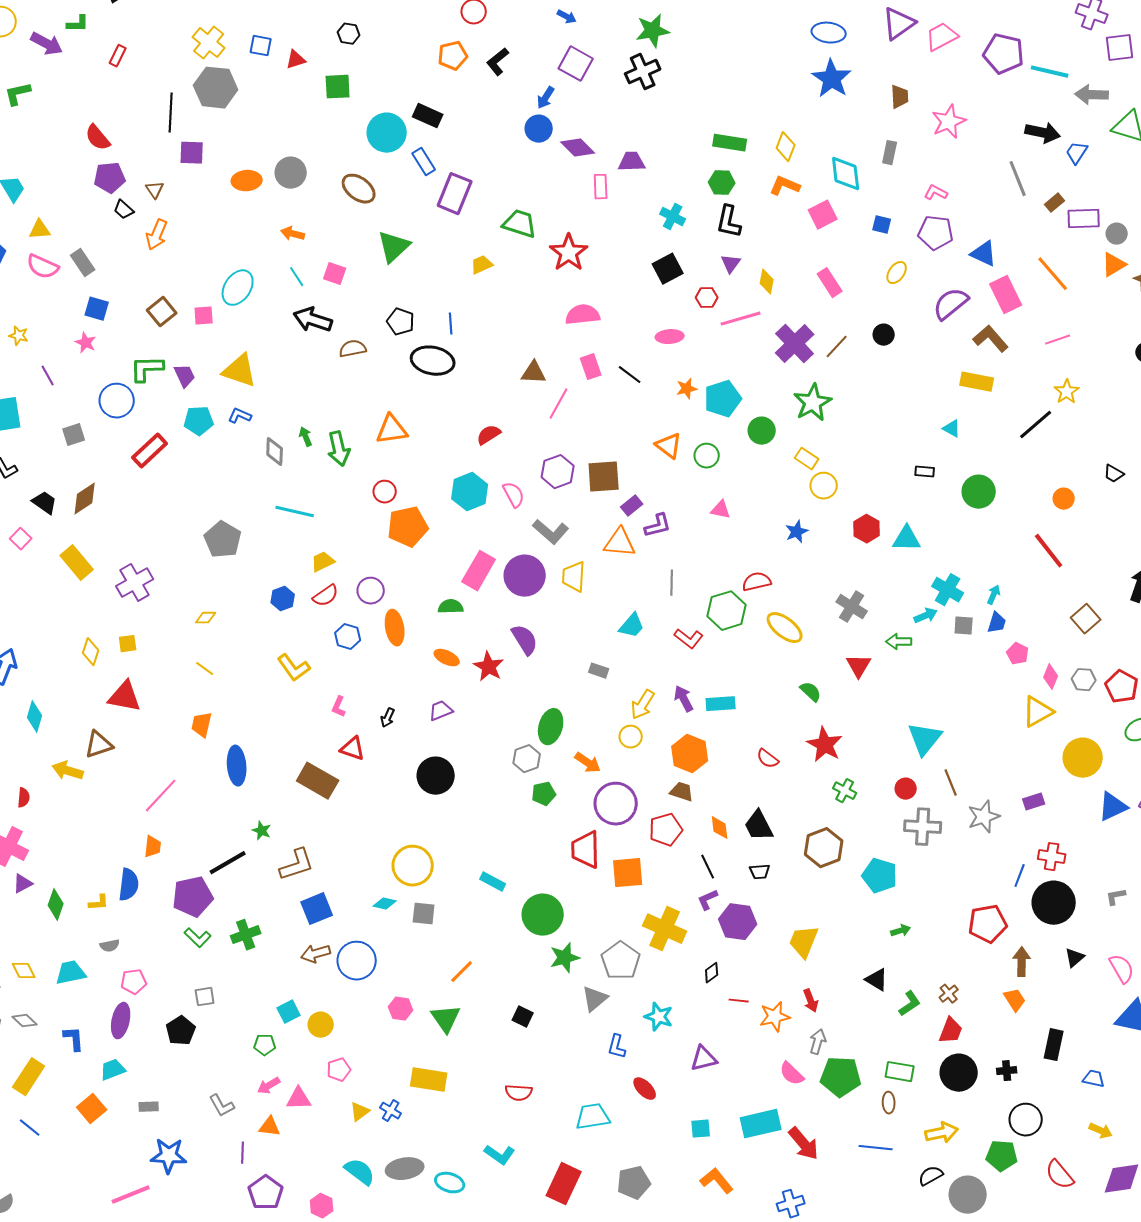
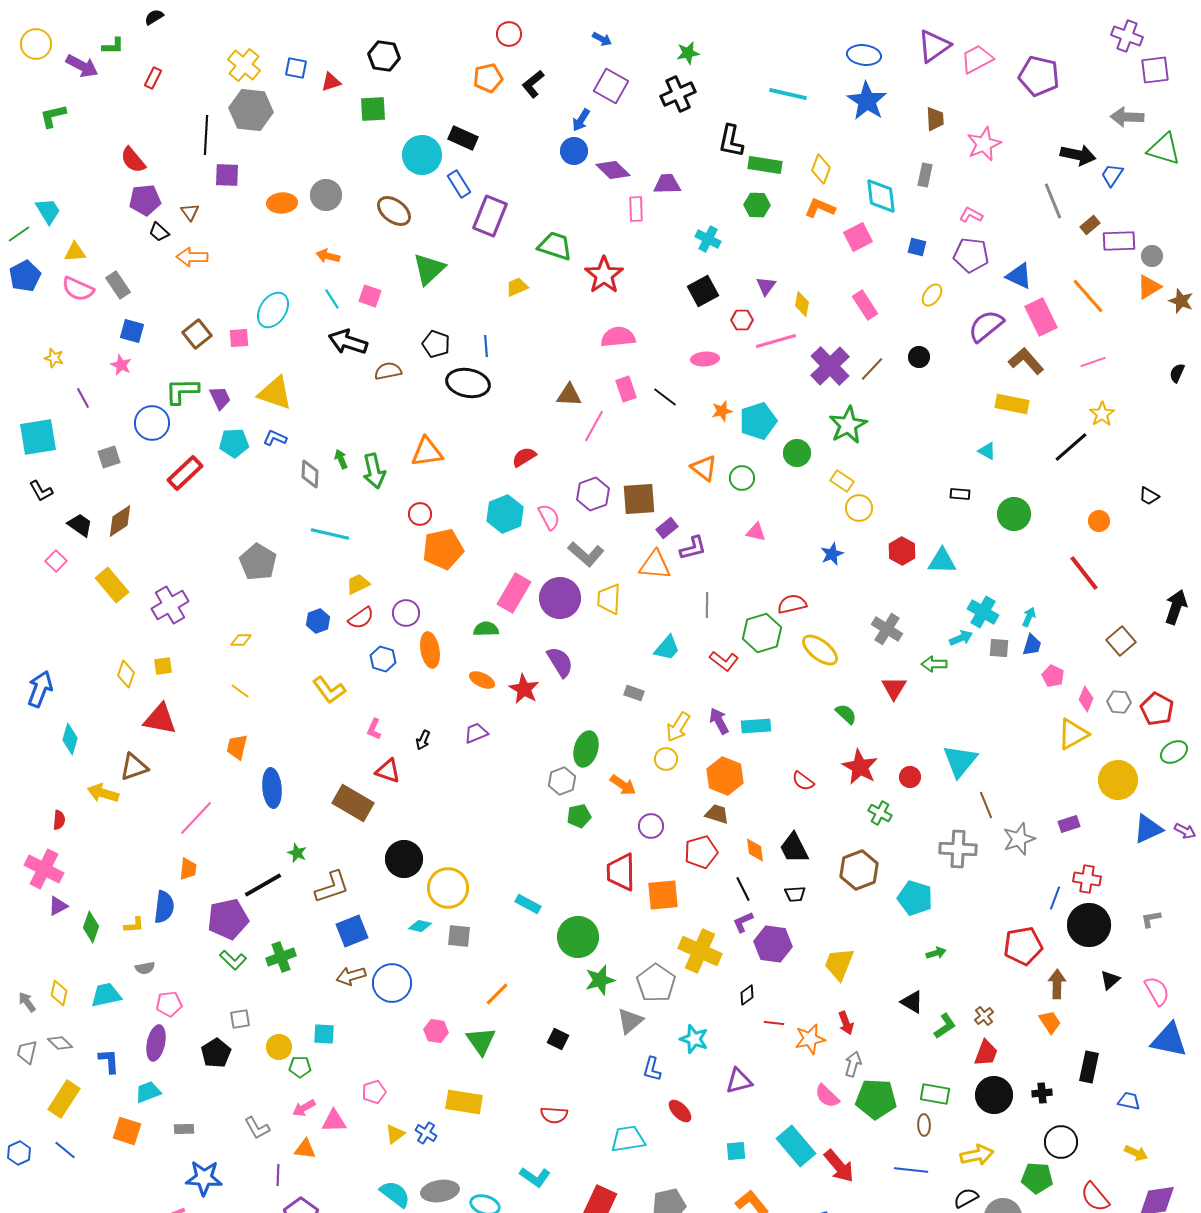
green star: (653, 31) -> (688, 53), size x0.7
black hexagon: (349, 34) -> (384, 56), size x1.4
cyan line: (1050, 72) -> (788, 94), moved
black L-shape: (729, 222) -> (731, 141), moved
orange arrow: (157, 235) -> (192, 257), turned 68
black circle: (436, 776) -> (404, 859), moved
red circle: (906, 789) -> (910, 777), moved
purple circle: (616, 804) -> (651, 826), size x0.6
yellow diamond: (24, 971) -> (59, 993), turned 40
cyan square: (289, 1012) -> (324, 1034), turned 30
yellow circle: (321, 1025) -> (279, 1047), moved
orange square: (92, 1109) -> (127, 1131), turned -32
cyan rectangle: (761, 1124) -> (796, 1146), turned 63

